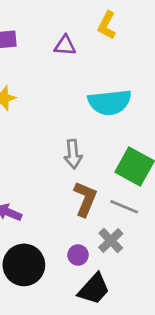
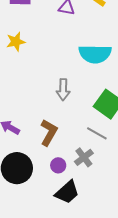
brown L-shape: (85, 199) -> (49, 133), moved

